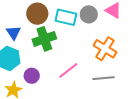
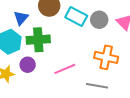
green cross: (44, 39) -> (38, 40), moved
orange cross: (105, 49) -> (106, 57), turned -35

